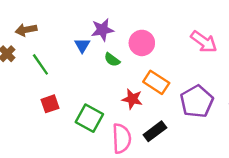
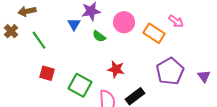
pink arrow: (204, 42) -> (176, 21), size x0.7
orange rectangle: (156, 82) -> (154, 33), moved
red square: (50, 104) -> (47, 73), turned 35

